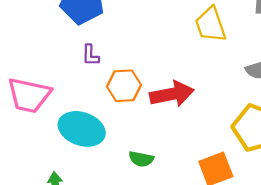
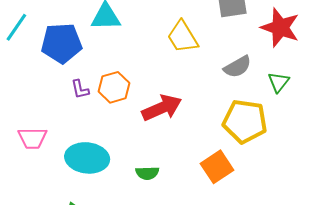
orange hexagon: (124, 86) -> (114, 87), moved
pink trapezoid: (29, 95) -> (32, 138), size x0.7

